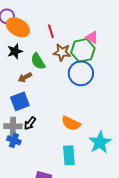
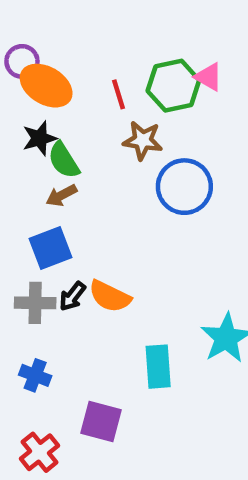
pink triangle: (92, 37) -> (209, 77), moved
green hexagon: (83, 50) -> (173, 86), moved
green semicircle: (38, 61) -> (64, 160), moved
orange semicircle: (71, 123) -> (110, 296), moved
blue cross: (14, 140) -> (35, 375), moved

